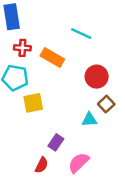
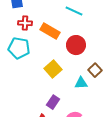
red circle: (97, 77) -> (76, 45), moved
yellow square: (33, 103) -> (53, 69), moved, turned -30

